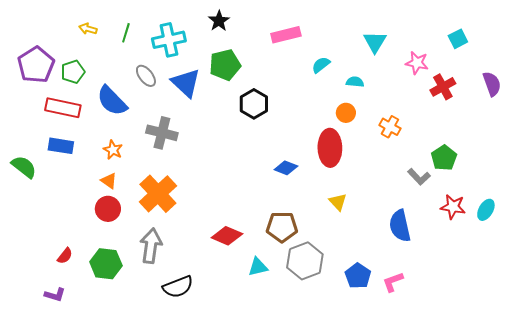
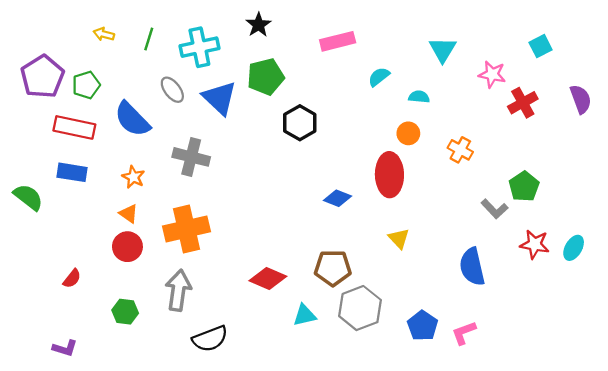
orange cross: (158, 194) -> (186, 229), turned 30
red semicircle: (65, 256) -> (72, 279), moved
green hexagon: (106, 264) -> (125, 312), size x0.7

